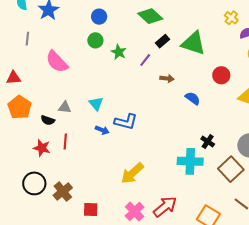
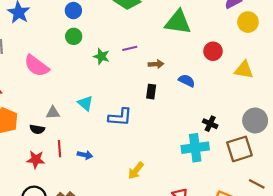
black rectangle: (163, 41) -> (151, 92), moved, turned -32
green star: (119, 52) -> (101, 56), moved
purple line: (145, 60) -> (130, 48), turned 48
blue arrow: (102, 130) -> (85, 155), moved
brown square: (231, 169) -> (239, 149), turned 35
yellow arrow: (132, 173) -> (136, 171), size x0.7

